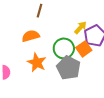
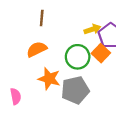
yellow arrow: (80, 28) -> (92, 29), turned 40
gray pentagon: (68, 68) -> (75, 90), moved, turned -30

